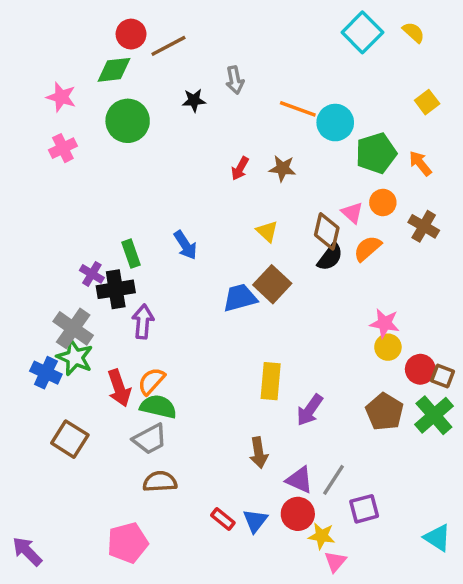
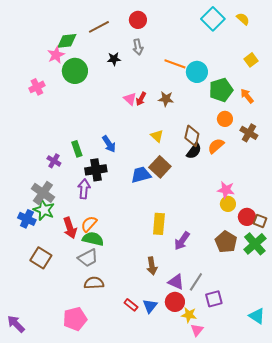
red circle: (131, 34) -> (138, 20), moved
pink star: (61, 97) -> (56, 55), moved, turned 30
pink triangle: (352, 213) -> (130, 99), moved
black cross: (116, 289) -> (96, 170), moved

